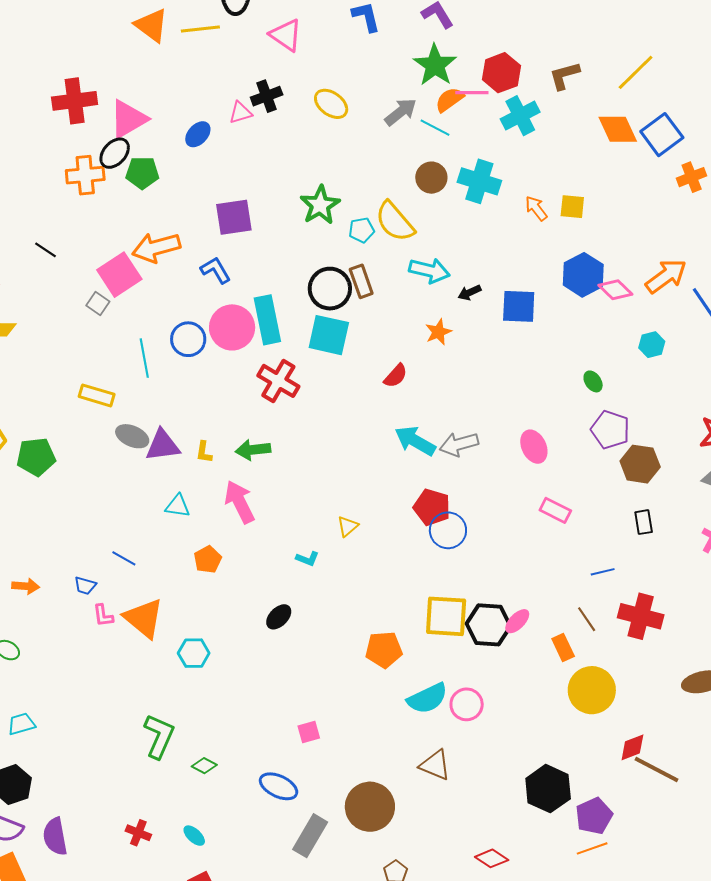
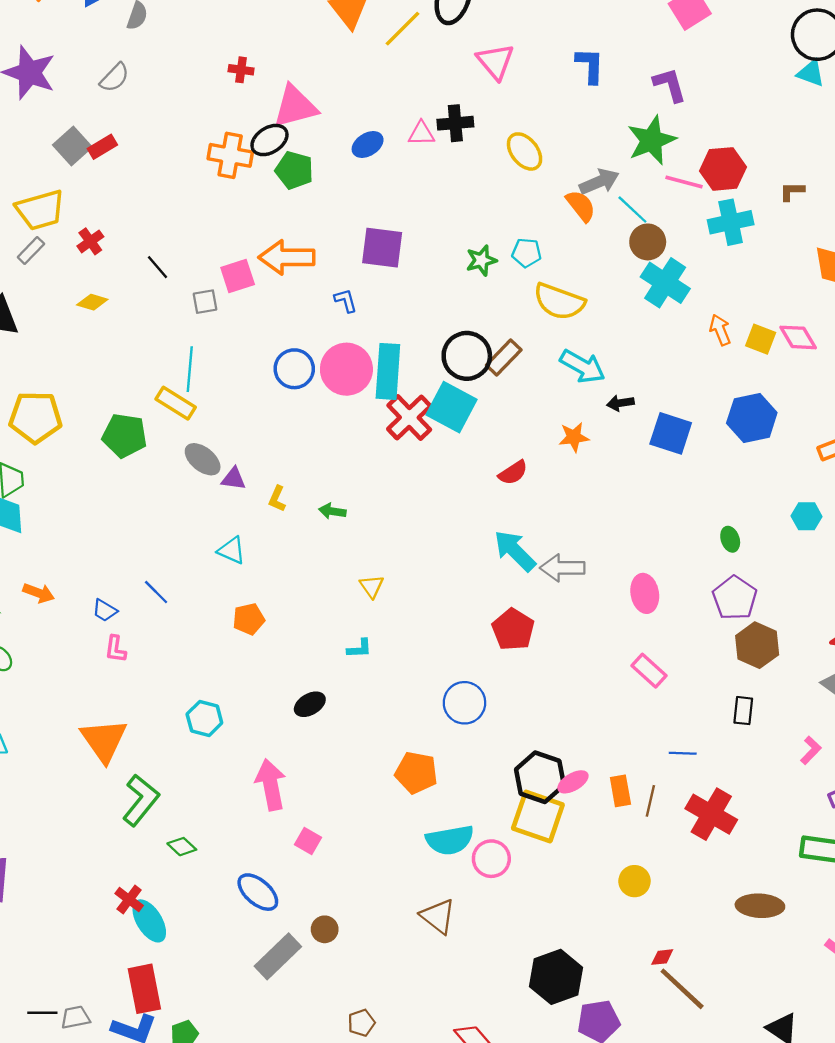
yellow line: (200, 29) -> (402, 29), turned -54
brown L-shape: (564, 76) -> (792, 191), size x0.7
orange semicircle: (450, 100) -> (581, 206), moved, turned 72
red cross: (75, 101) -> (241, 70), size x0.5
brown circle: (431, 178) -> (648, 242), moved
green star: (320, 205) -> (481, 260), size x0.7
yellow semicircle: (395, 222) -> (559, 301), turned -45
cyan pentagon: (362, 230) -> (527, 253), moved
black line: (46, 250) -> (158, 267), moved
blue L-shape: (216, 270) -> (346, 301), size x0.7
pink square: (119, 275) -> (238, 276), size x0.7
brown rectangle: (361, 281) -> (504, 358), turned 48
pink diamond: (615, 290) -> (798, 337), moved
gray square: (98, 304) -> (205, 302), turned 30
cyan line: (144, 358) -> (190, 369), moved
red cross: (278, 381) -> (409, 417), moved
purple triangle: (163, 445) -> (234, 479), size x0.6
green arrow: (253, 450) -> (332, 511), size x0.7
green pentagon: (36, 457) -> (125, 436), moved
pink arrow: (240, 502) -> (271, 785), moved
yellow triangle: (348, 526) -> (372, 586), moved, turned -40
blue circle: (448, 530) -> (464, 703), moved
cyan L-shape: (307, 559) -> (359, 649), turned -40
yellow square: (446, 616) -> (538, 816), moved
orange triangle: (144, 618) -> (104, 740), moved
brown line: (587, 619) -> (650, 801), turned 32
orange rectangle: (563, 648) -> (620, 791), moved
yellow circle: (592, 690) -> (634, 881), size x0.6
pink square: (309, 732) -> (308, 841), turned 30
red diamond: (632, 747) -> (662, 957), size x0.7
brown circle: (370, 807) -> (325, 929), moved, size x0.5
red cross: (138, 833) -> (129, 900), moved
cyan ellipse: (194, 836) -> (149, 921), size x1.6

